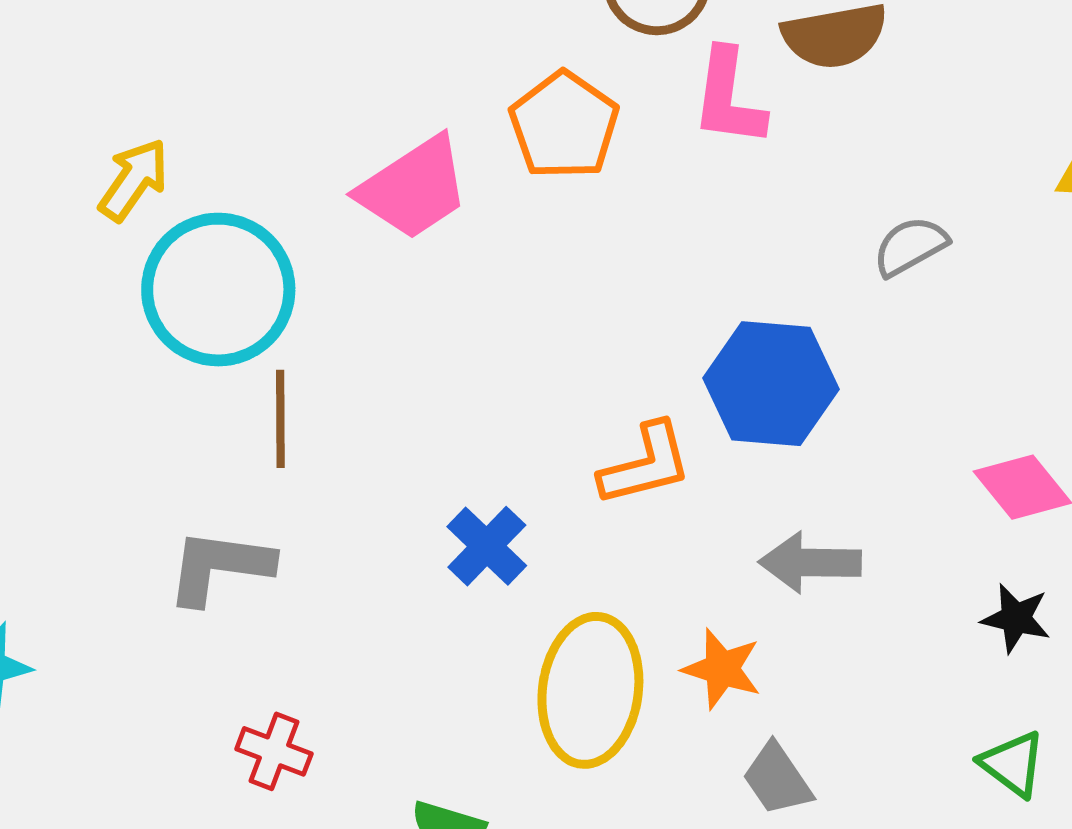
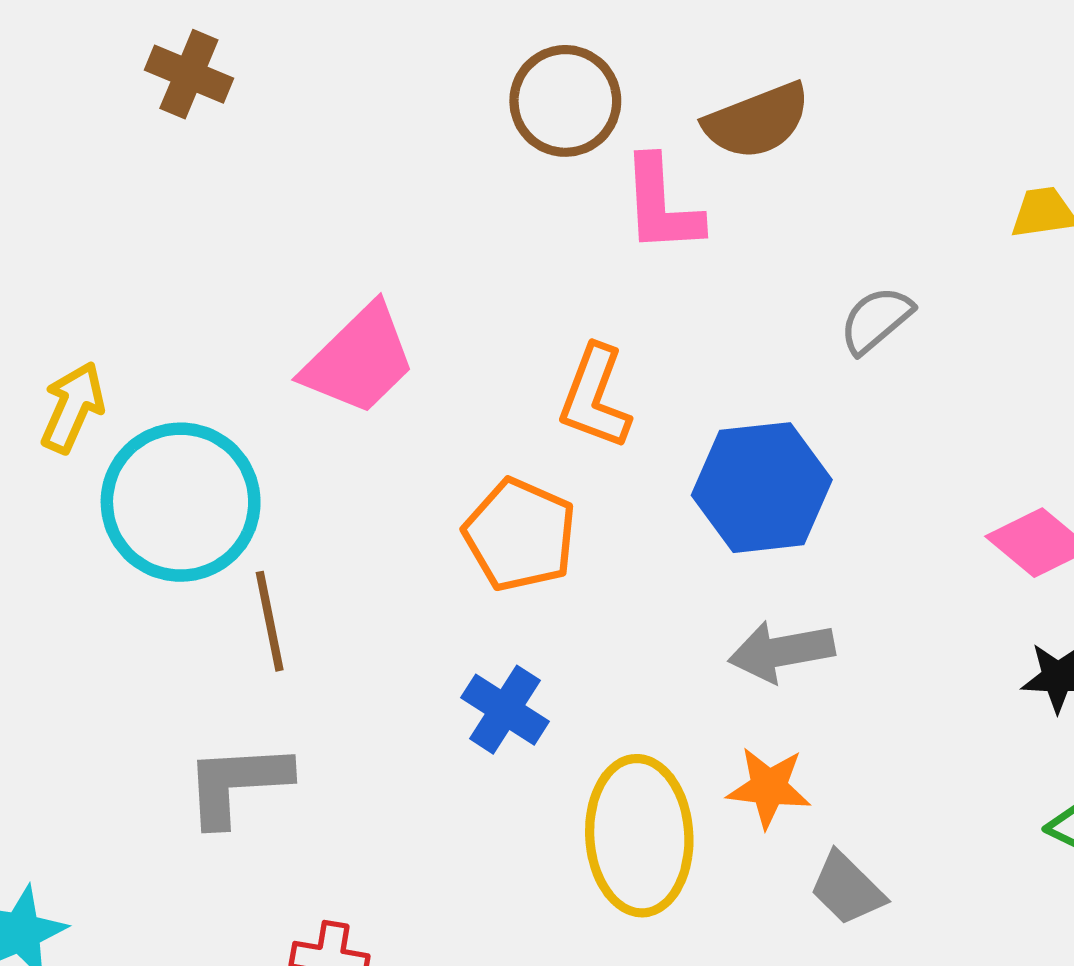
orange pentagon: (564, 125) -> (520, 535), moved
orange L-shape: (646, 464) -> (595, 397), moved, turned 136
gray arrow: (810, 563) -> (781, 651), moved

